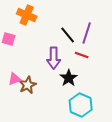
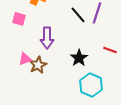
red line: (82, 55) -> (110, 50), moved
purple arrow: (54, 58) -> (47, 38), moved

